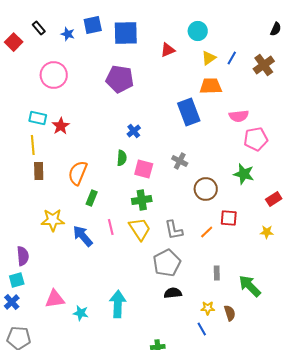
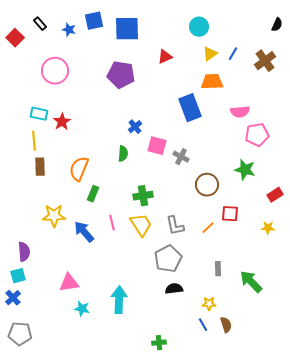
red triangle: (168, 50) -> (165, 57), moved
pink square: (144, 169) -> (157, 146), moved
pink triangle: (55, 299) -> (69, 283), moved
brown semicircle: (230, 313) -> (226, 325), moved

